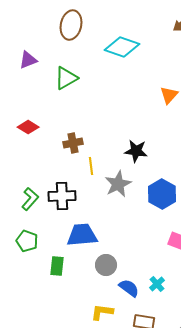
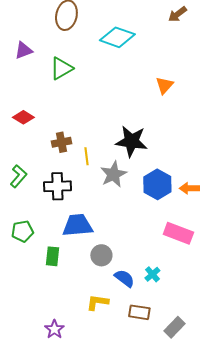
brown cross: (73, 143) -> (61, 142), moved
black star: (136, 151) -> (131, 141), size x1.4
green L-shape: (30, 199) -> (18, 176), moved
green pentagon: (27, 241) -> (22, 231), turned -30

